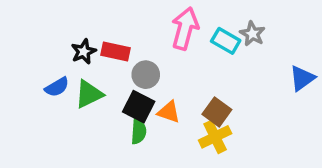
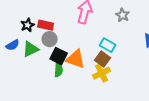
cyan rectangle: (226, 41) -> (108, 45), moved
gray circle: (146, 75) -> (50, 39), moved
orange triangle: (169, 112) -> (76, 59), size x1.5

